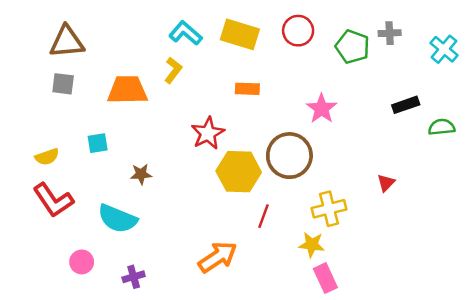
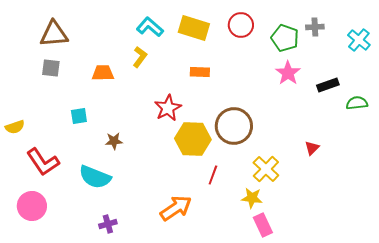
orange trapezoid: (127, 90) -> (103, 73), size x0.7
pink star: (322, 109) -> (288, 73), moved
yellow semicircle: (47, 157) -> (15, 127), moved
yellow cross: (329, 209) -> (266, 169), turned -32
pink circle: (82, 262) -> (32, 206), moved, size x1.5

